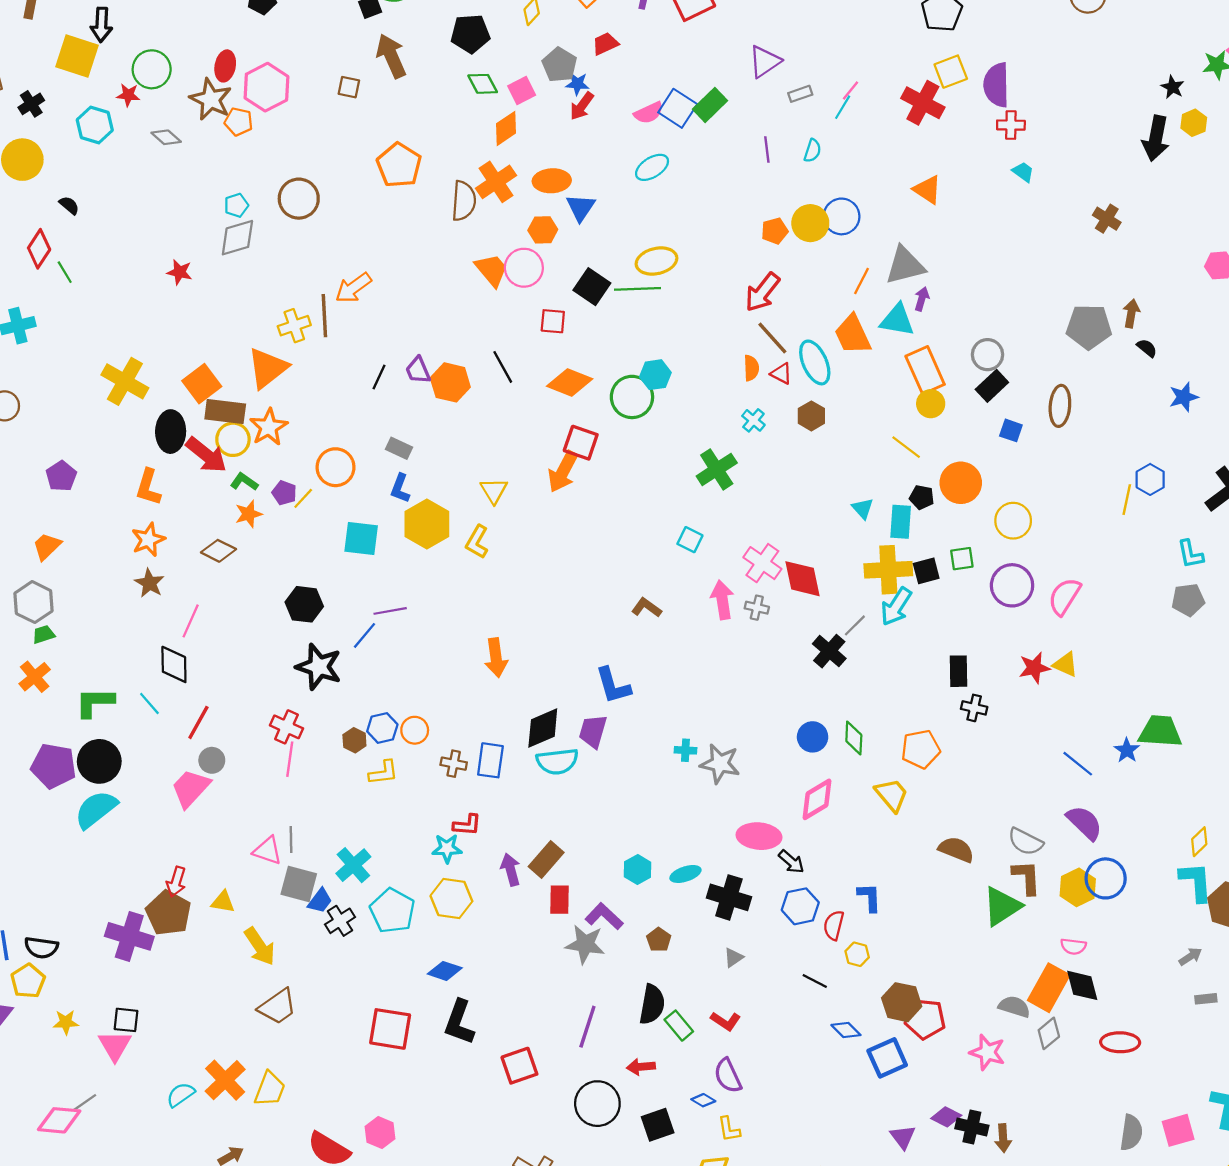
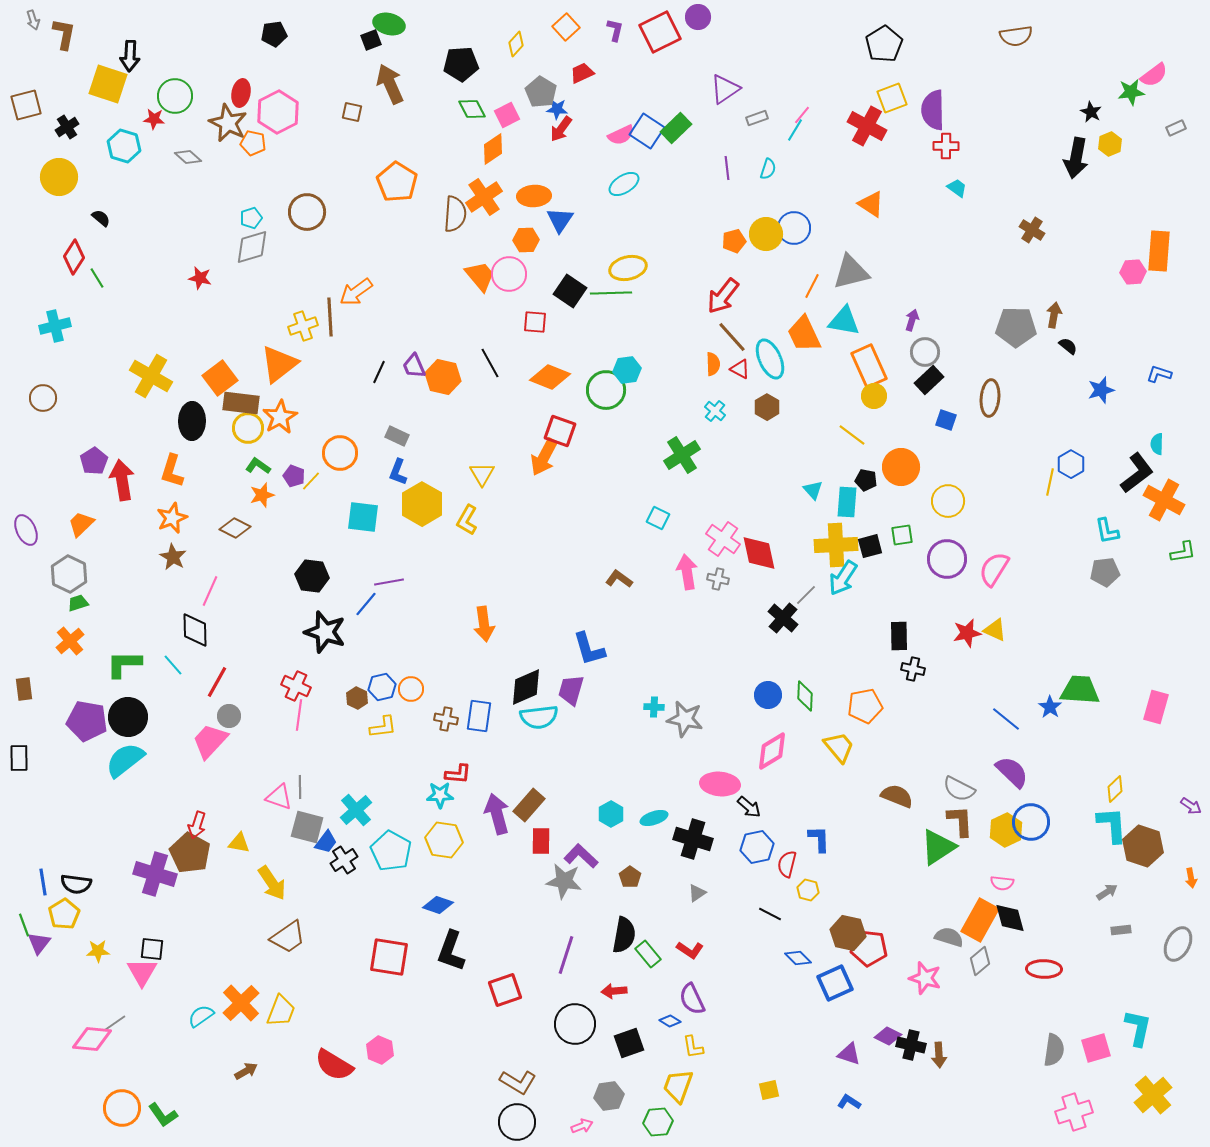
purple arrow: (922, 299) -> (912, 320), moved
red arrow: (206, 455) -> (122, 480), moved, turned -138
purple arrow: (510, 870) -> (497, 814), size x1.4
purple triangle: (903, 1137) -> (849, 1054), turned -35

